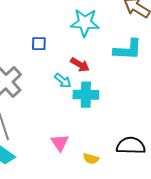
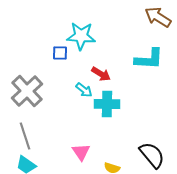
cyan star: (85, 23) -> (81, 36), moved
black semicircle: (131, 146) -> (152, 155), turned 48

